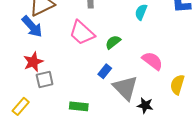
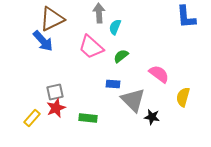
cyan semicircle: (141, 12) -> (115, 27), moved
red star: (33, 62) -> (56, 108), moved
blue rectangle: (105, 71) -> (113, 84), turned 56

